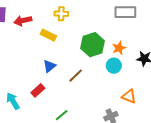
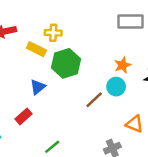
yellow cross: (61, 14) -> (53, 33), moved
green hexagon: (93, 45) -> (66, 63), moved
brown line: (76, 76) -> (94, 100), moved

